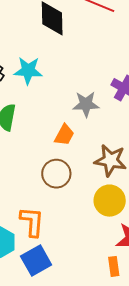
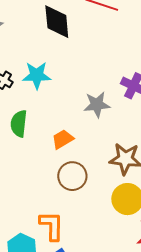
orange trapezoid: (64, 135) -> (63, 139), moved, turned -145

